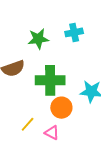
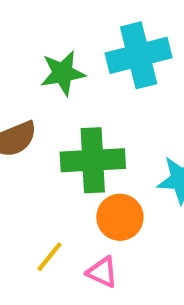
cyan cross: (74, 32) -> (139, 55), size x1.6

